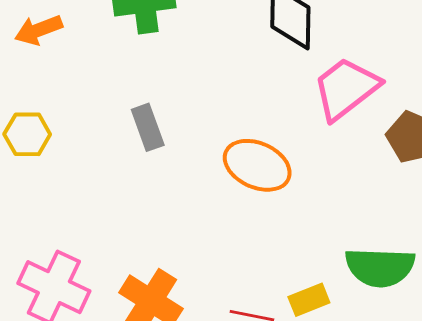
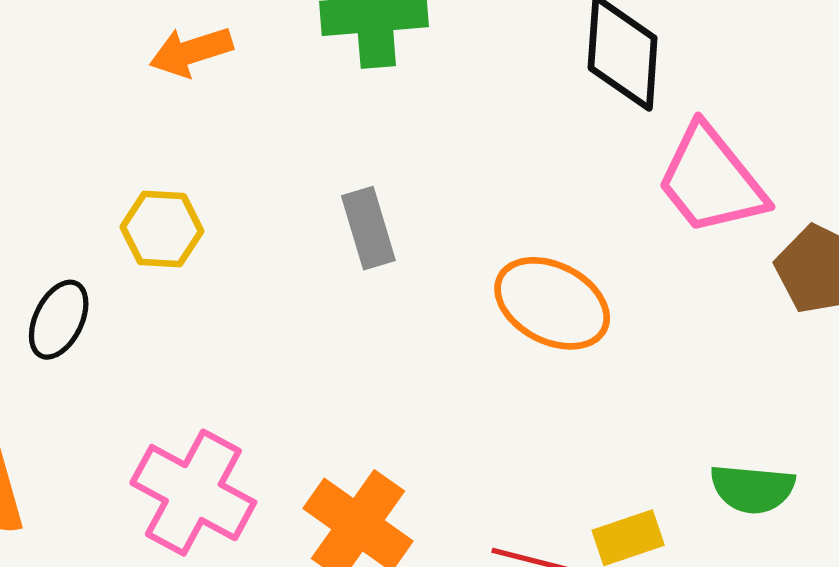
pink trapezoid: (346, 88) -> (711, 180), turned -94
green semicircle: (380, 267) -> (752, 489), size x0.7

